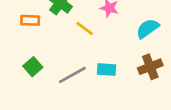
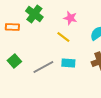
yellow line: (85, 28) -> (63, 37), moved

